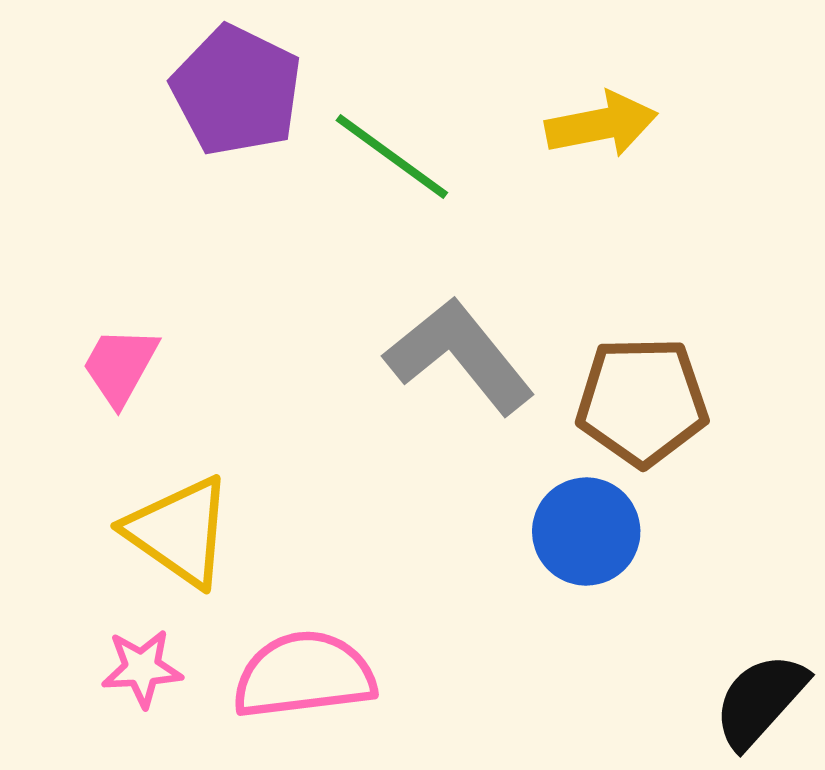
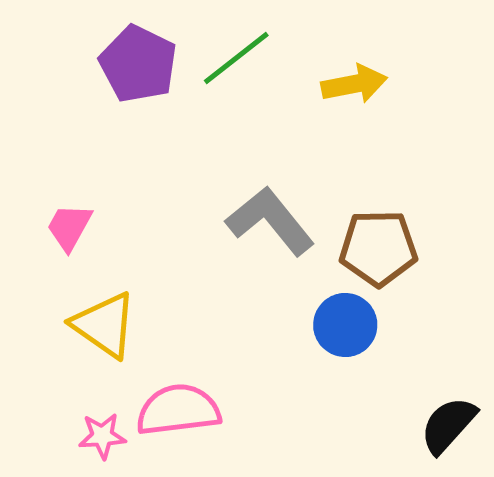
green line: (392, 156) -> (236, 58), moved, turned -74
pink star: (142, 668) -> (102, 436), moved

